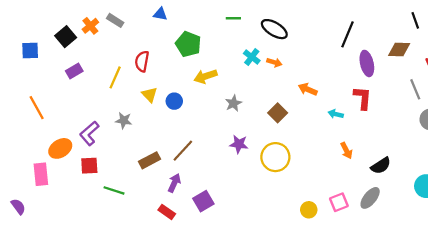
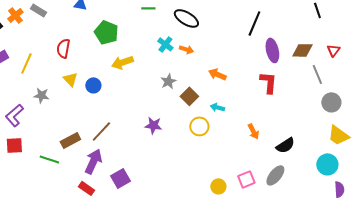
brown diamond: (399, 49) -> (302, 50), moved
yellow line: (115, 77) -> (26, 63), moved
gray star: (233, 103) -> (168, 81), moved
cyan arrow: (336, 114) -> (217, 107), moved
gray star: (124, 120) -> (41, 95), moved
yellow circle: (275, 157) -> (199, 126), moved, size x0.7
purple arrow: (174, 183) -> (93, 161), size x1.4
green line: (114, 190) -> (49, 159), moved

